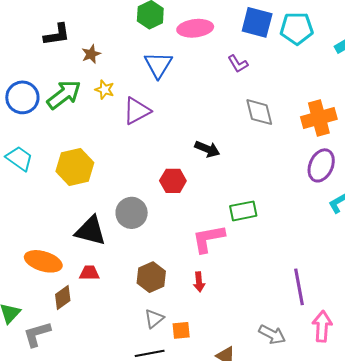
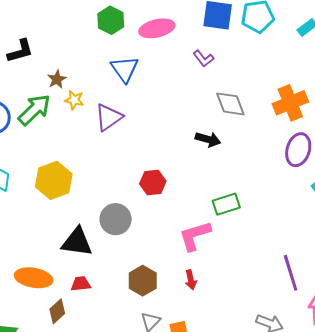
brown star: (91, 54) -> (57, 79), moved
black arrow: (207, 149) -> (208, 139), moved

